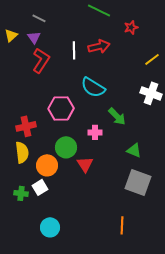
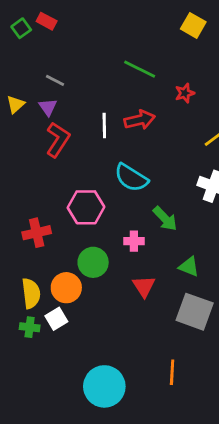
yellow semicircle: (22, 152) -> (31, 293), moved
red triangle: (85, 164) -> (144, 286), moved
cyan circle: (50, 227) -> (104, 386), moved, size x1.5

